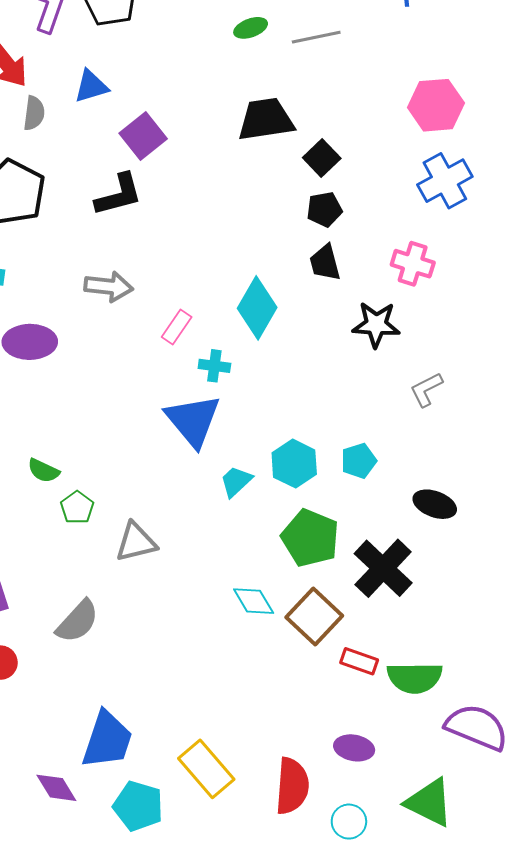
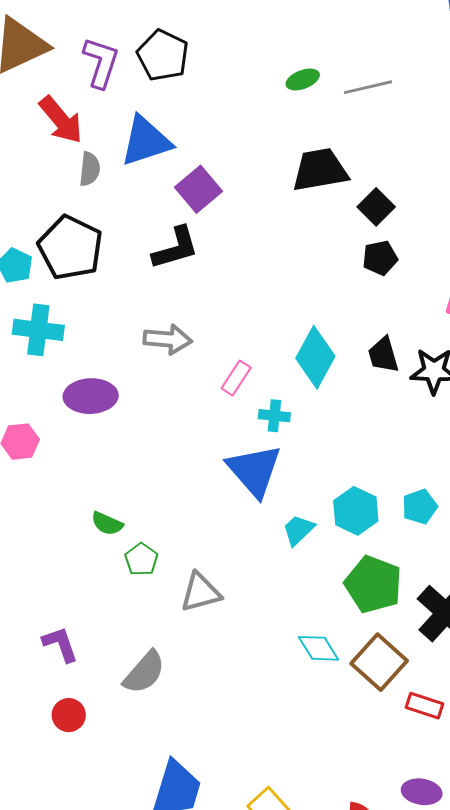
blue triangle: (91, 86) -> (146, 141), size x1.5
black trapezoid: (325, 263) -> (383, 355), moved

